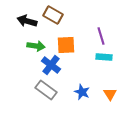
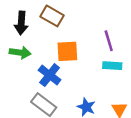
black arrow: (27, 21) -> (21, 23), turned -102
green arrow: (36, 46) -> (20, 53), moved

